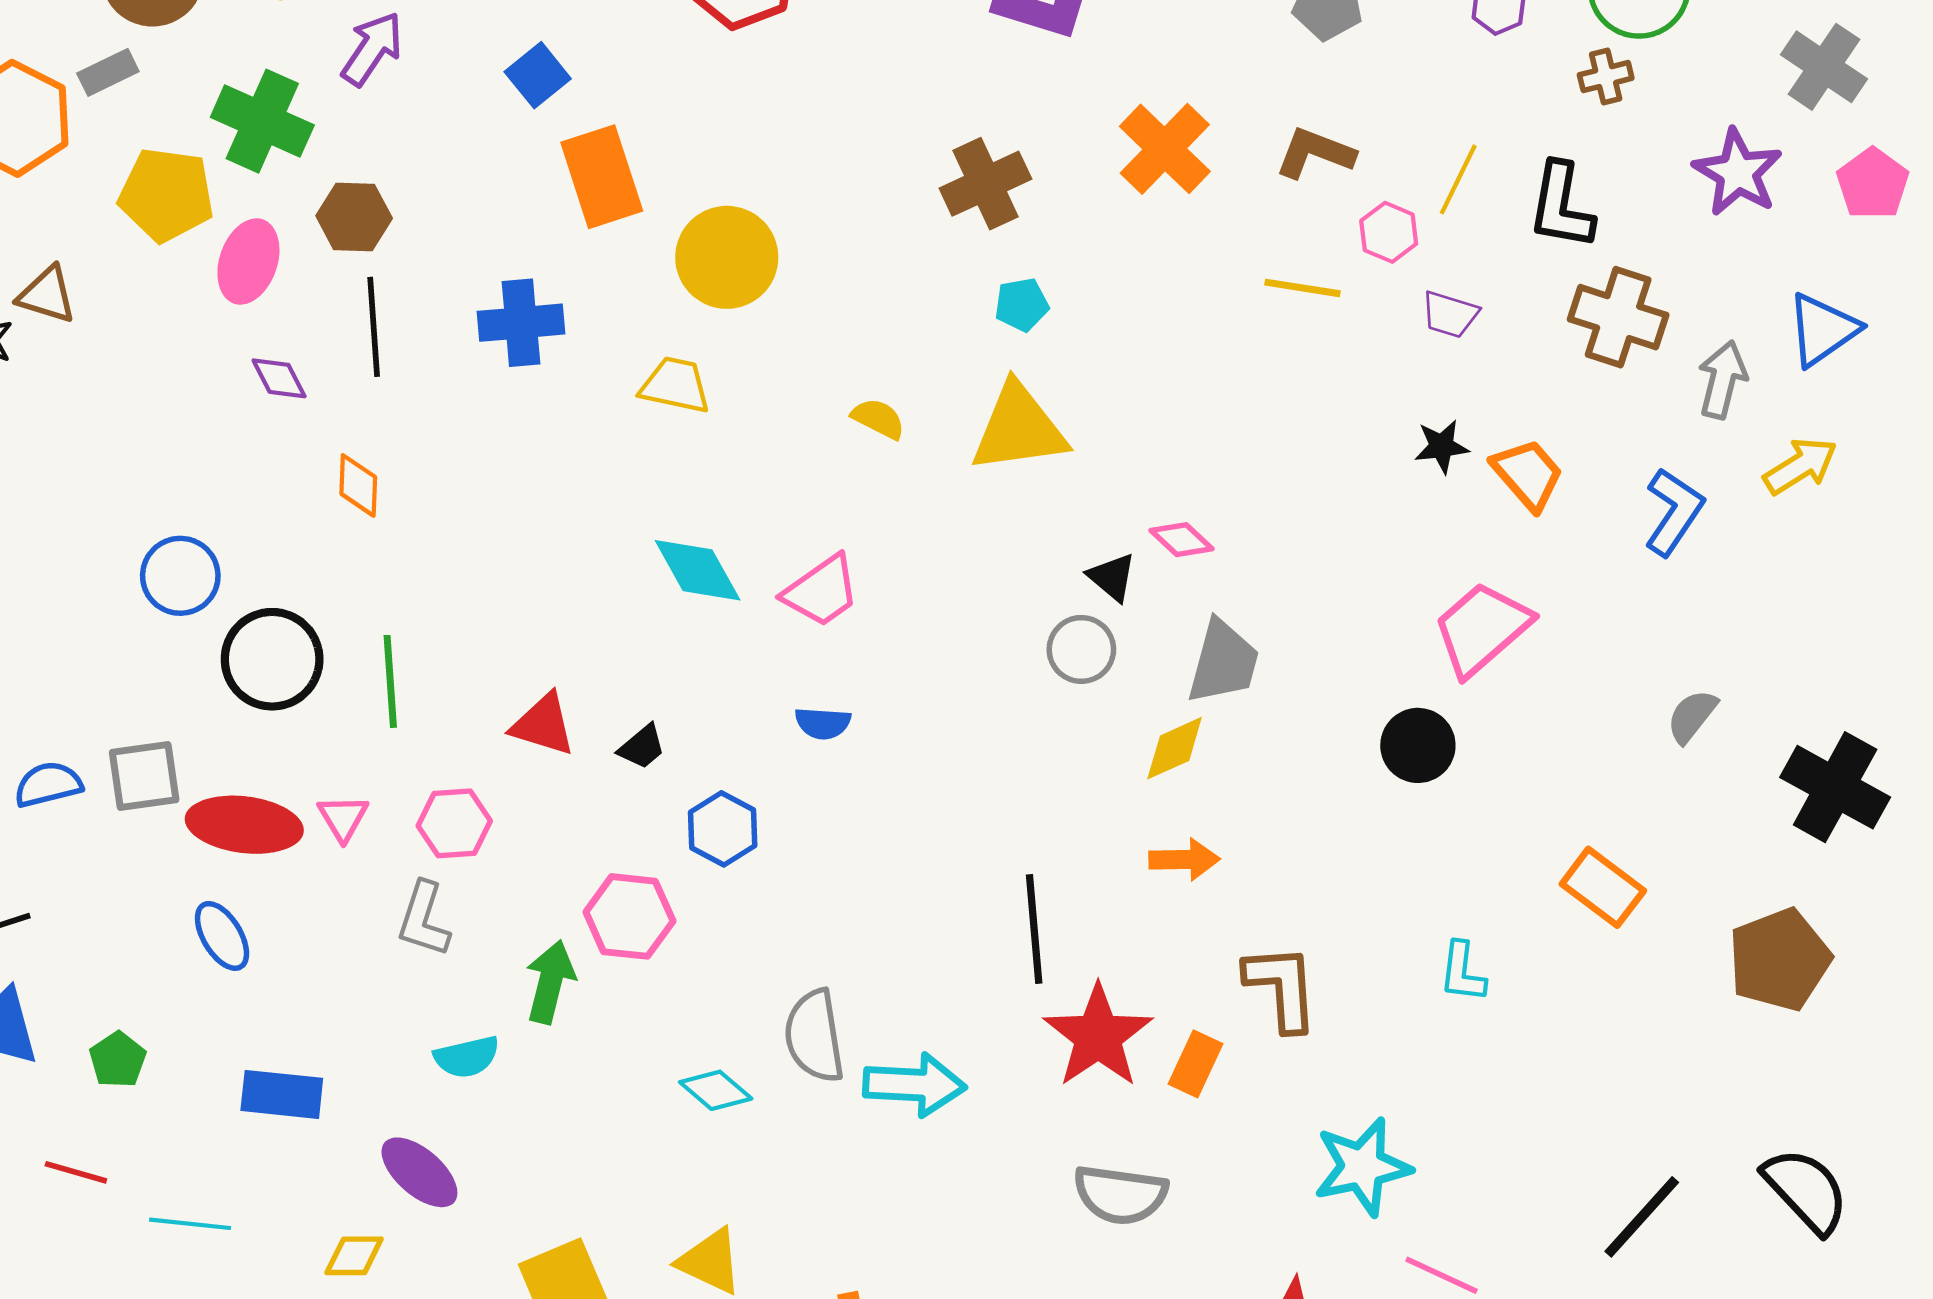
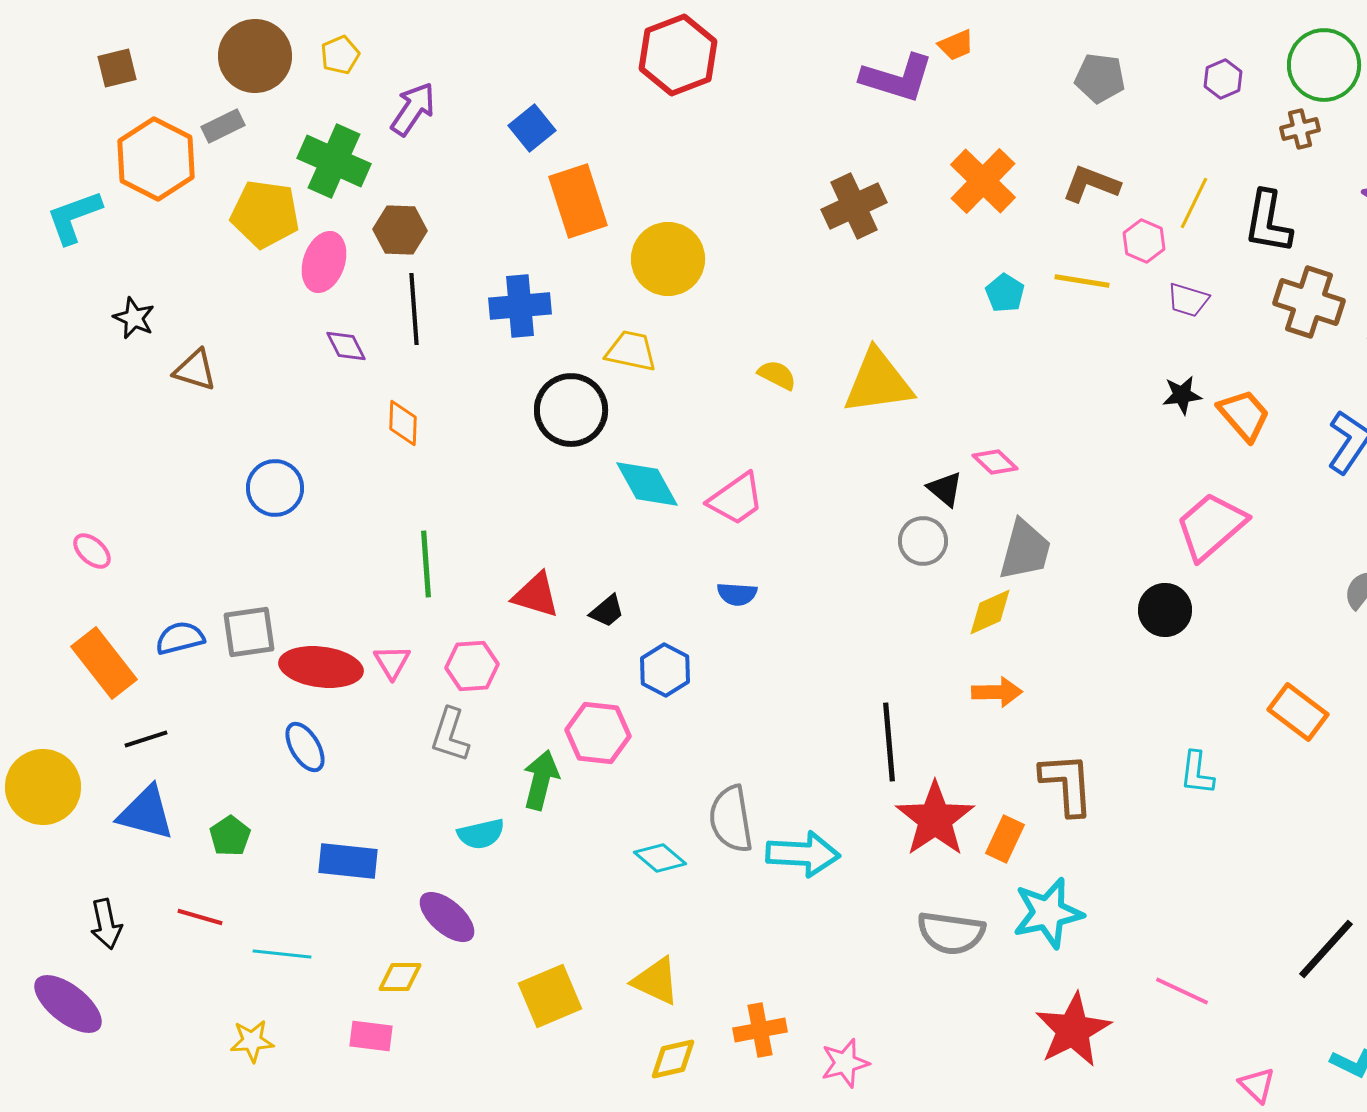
brown triangle: (47, 295) -> (195, 370), moved
cyan pentagon: (1022, 305) -> (1005, 293), moved, turned -30
black circle: (272, 659) -> (571, 410), moved
cyan star: (1362, 1167) -> (1048, 913), moved

